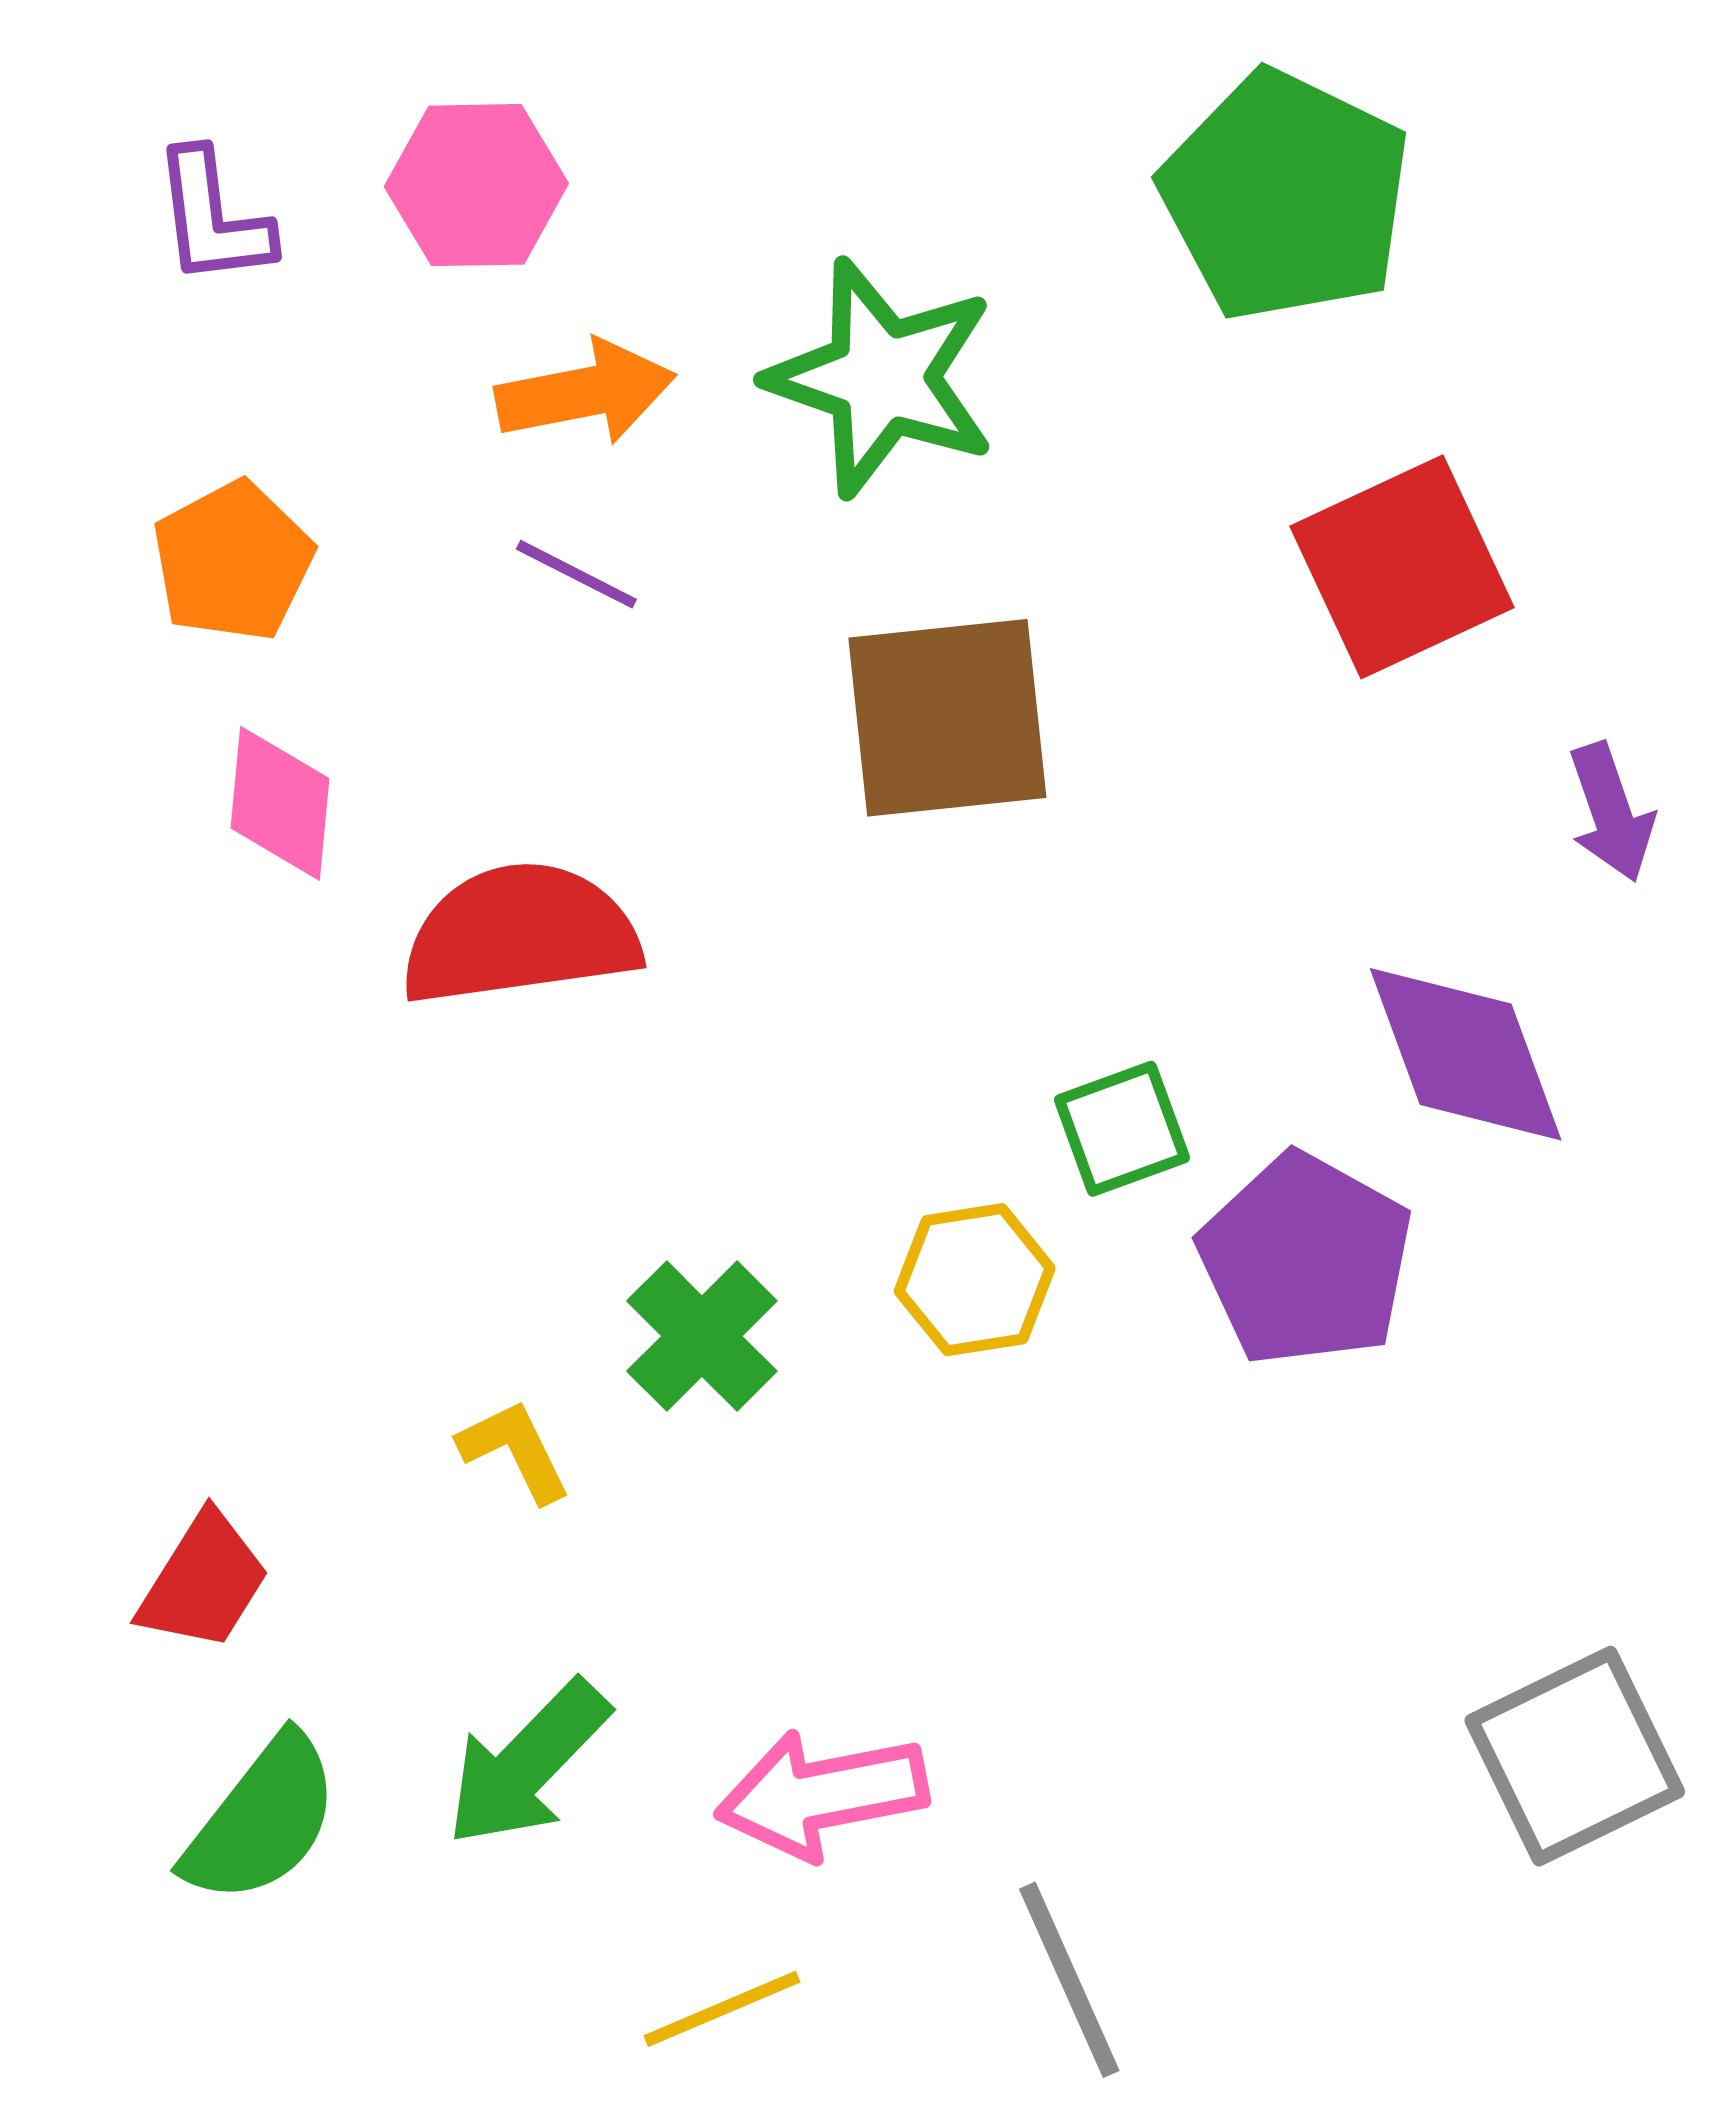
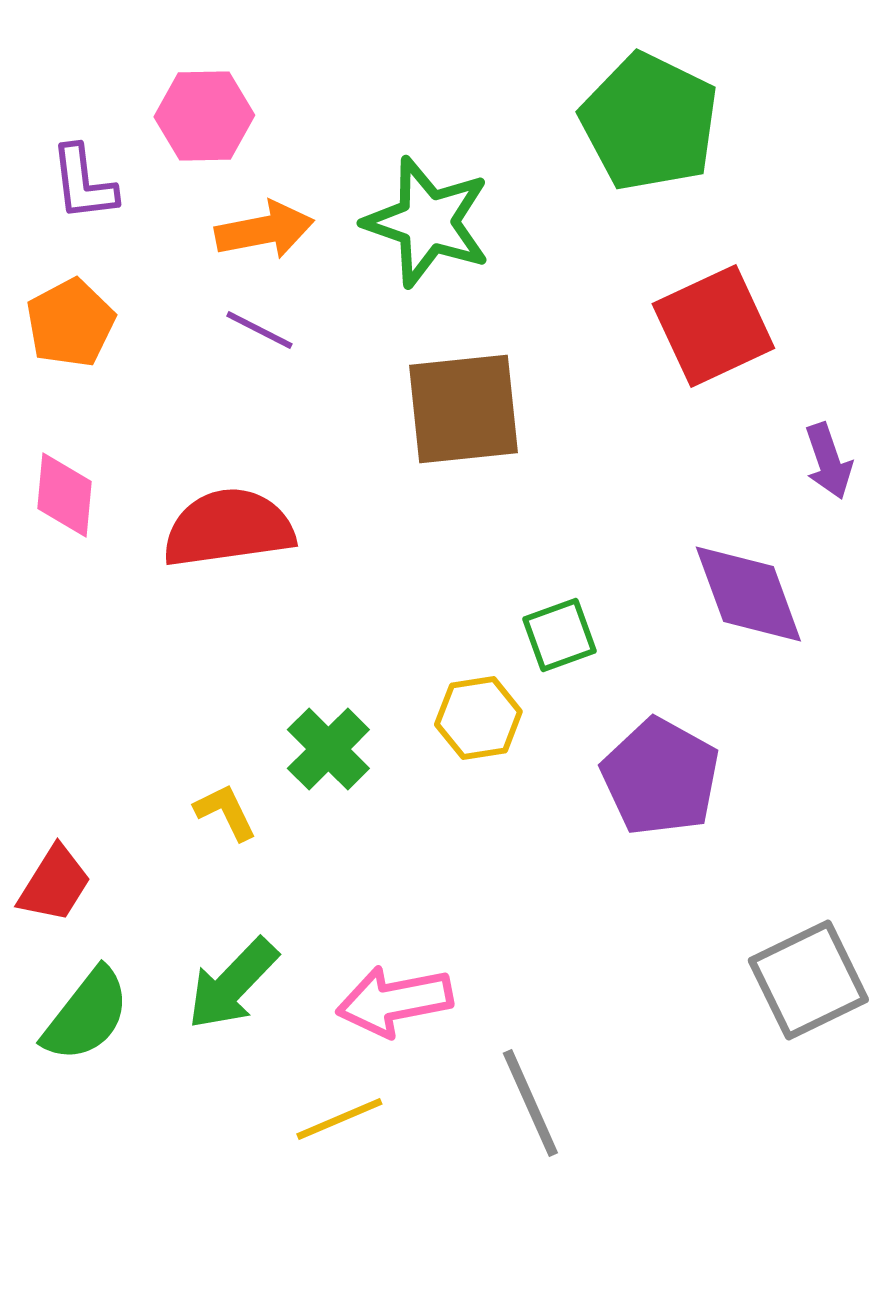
purple L-shape: (213, 218) -> (83, 183), moved
pink diamond: (280, 803) -> (64, 495), moved
purple pentagon: (1306, 1260) -> (660, 777), moved

